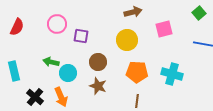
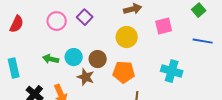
purple square: (81, 36) -> (85, 17), moved, turned 35
orange pentagon: (137, 72) -> (124, 72), moved
cyan circle: (68, 73) -> (74, 57), moved
brown star: (98, 86) -> (86, 77), moved

